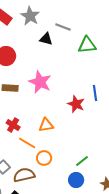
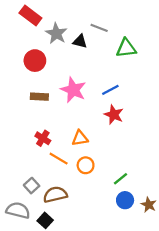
gray star: (30, 16) -> (56, 34), moved
blue line: (95, 93) -> (110, 90), moved, turned 70
orange circle: (44, 158) -> (86, 165), moved
blue circle: (76, 180) -> (125, 200), moved

